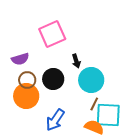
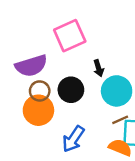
purple semicircle: (20, 59) -> (31, 66), size x1.5
brown line: (94, 104) -> (120, 120), turned 40

